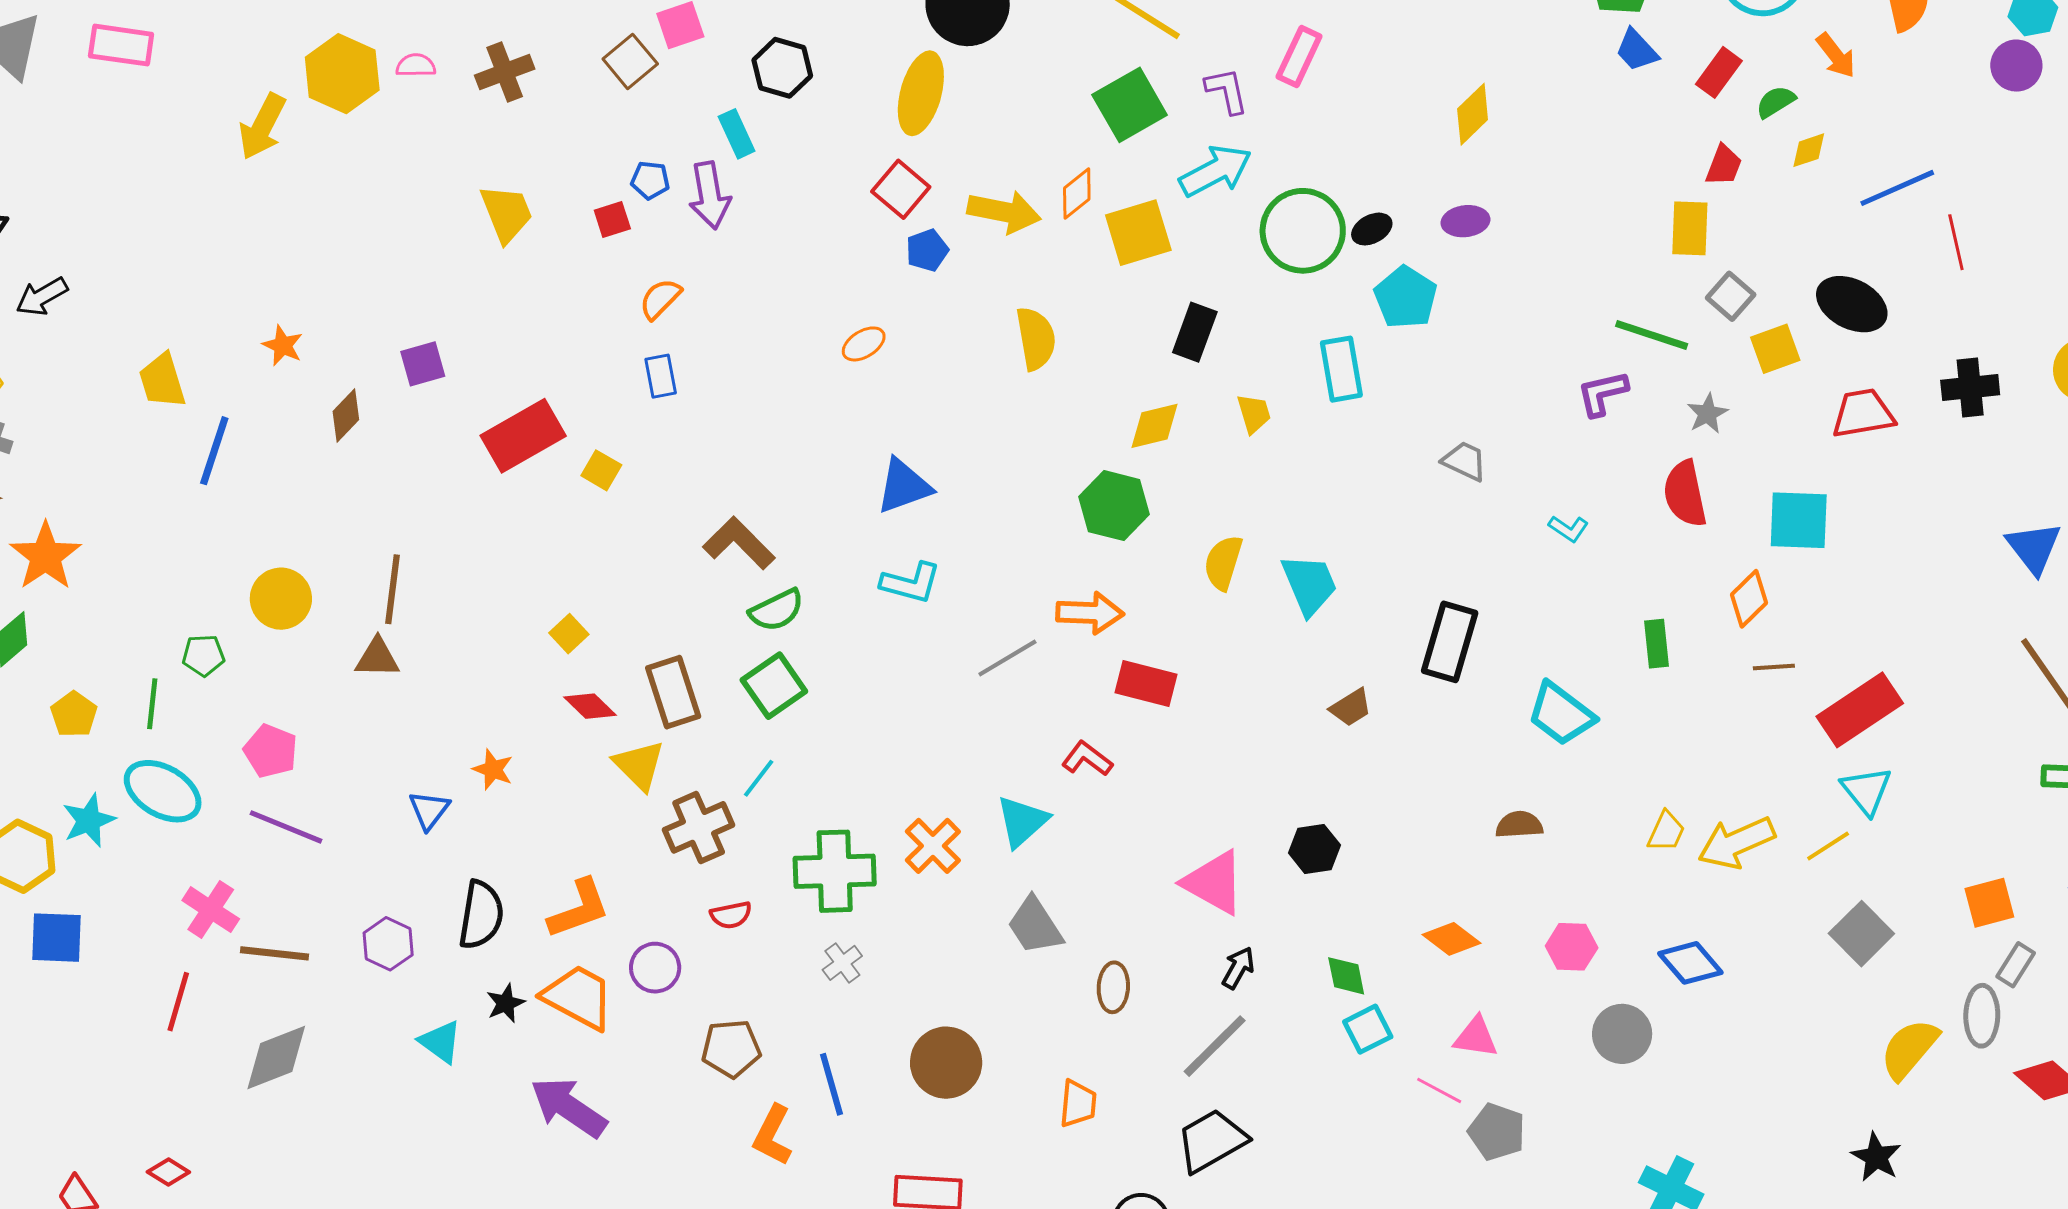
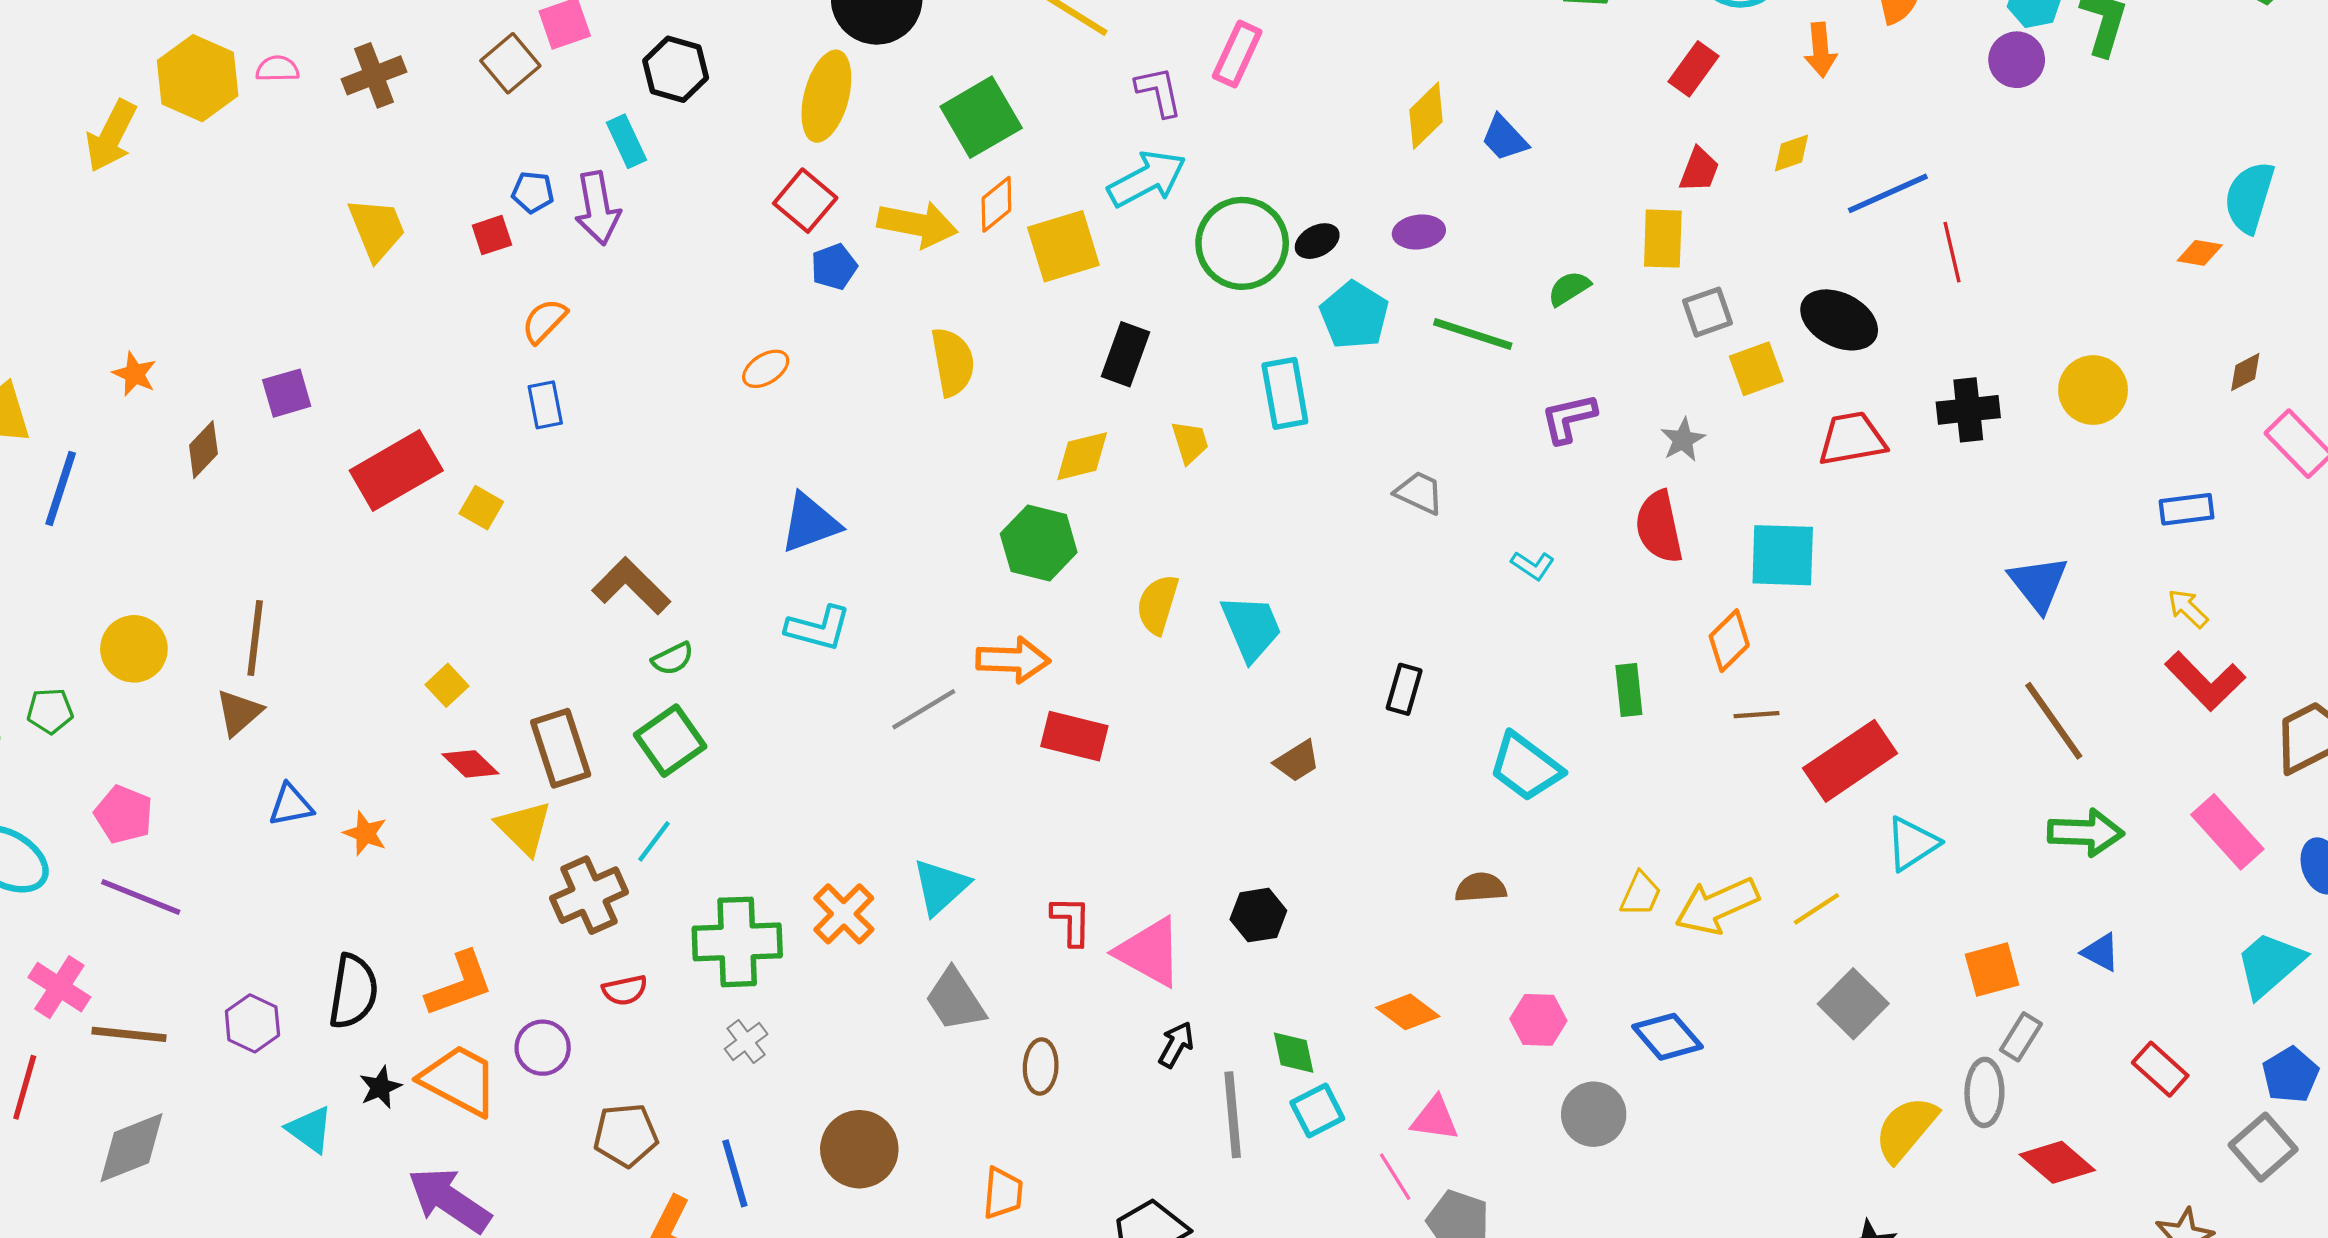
blue trapezoid: (1637, 50) -> (1504, 138), moved
orange arrow: (1836, 56) -> (1820, 50), turned 33
green semicircle: (1776, 102) -> (1569, 288), moved
green square: (1130, 105) -> (981, 117), moved
gray square: (1731, 296) -> (1708, 312), turned 30
green line: (1652, 335) -> (1473, 334), moved
green semicircle: (777, 610) -> (673, 659), size x0.7
black rectangle: (1450, 642) -> (1404, 689), size x0.6
brown triangle: (377, 658) -> (239, 713), turned -42
red L-shape: (1087, 759) -> (1071, 921), moved, turned 54
cyan triangle: (1867, 791) -> (1912, 844), moved, turned 36
blue triangle: (429, 810) -> (291, 805), moved, turned 42
gray line: (1215, 1046) -> (1233, 1115), moved, turned -50
pink line: (1439, 1090) -> (1395, 1177), turned 30

